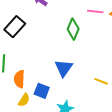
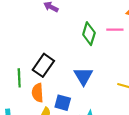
pink line: (95, 11) -> (115, 30), moved
black rectangle: (15, 27) -> (43, 65), moved

